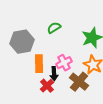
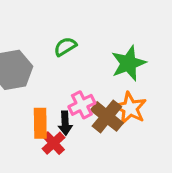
orange rectangle: (39, 64) -> (40, 123), moved
brown cross: (79, 82) -> (107, 116), moved

